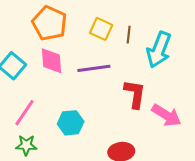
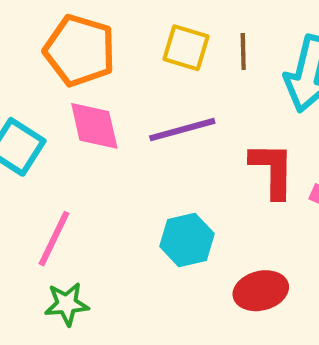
cyan hexagon: (71, 123) -> (187, 240), moved

